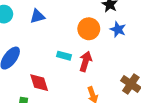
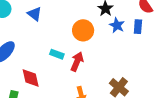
blue triangle: (37, 16) -> (35, 14), turned 49
blue star: (118, 29) -> (117, 25), moved

